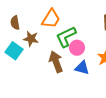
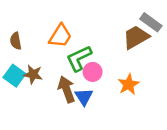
brown star: (31, 39) -> (33, 74), moved
blue triangle: (82, 68) -> (84, 97), moved, turned 42

